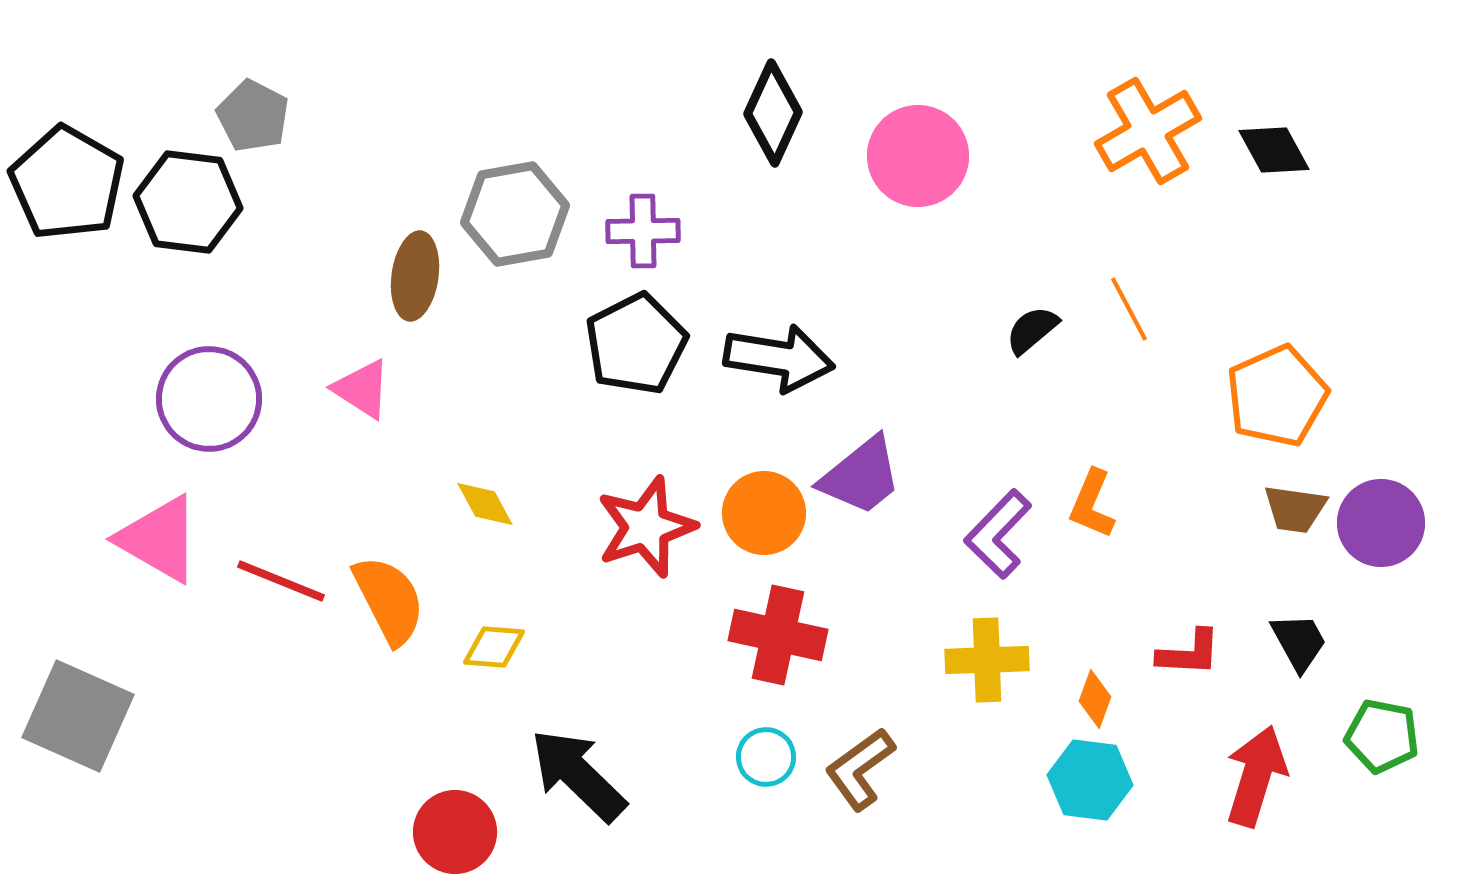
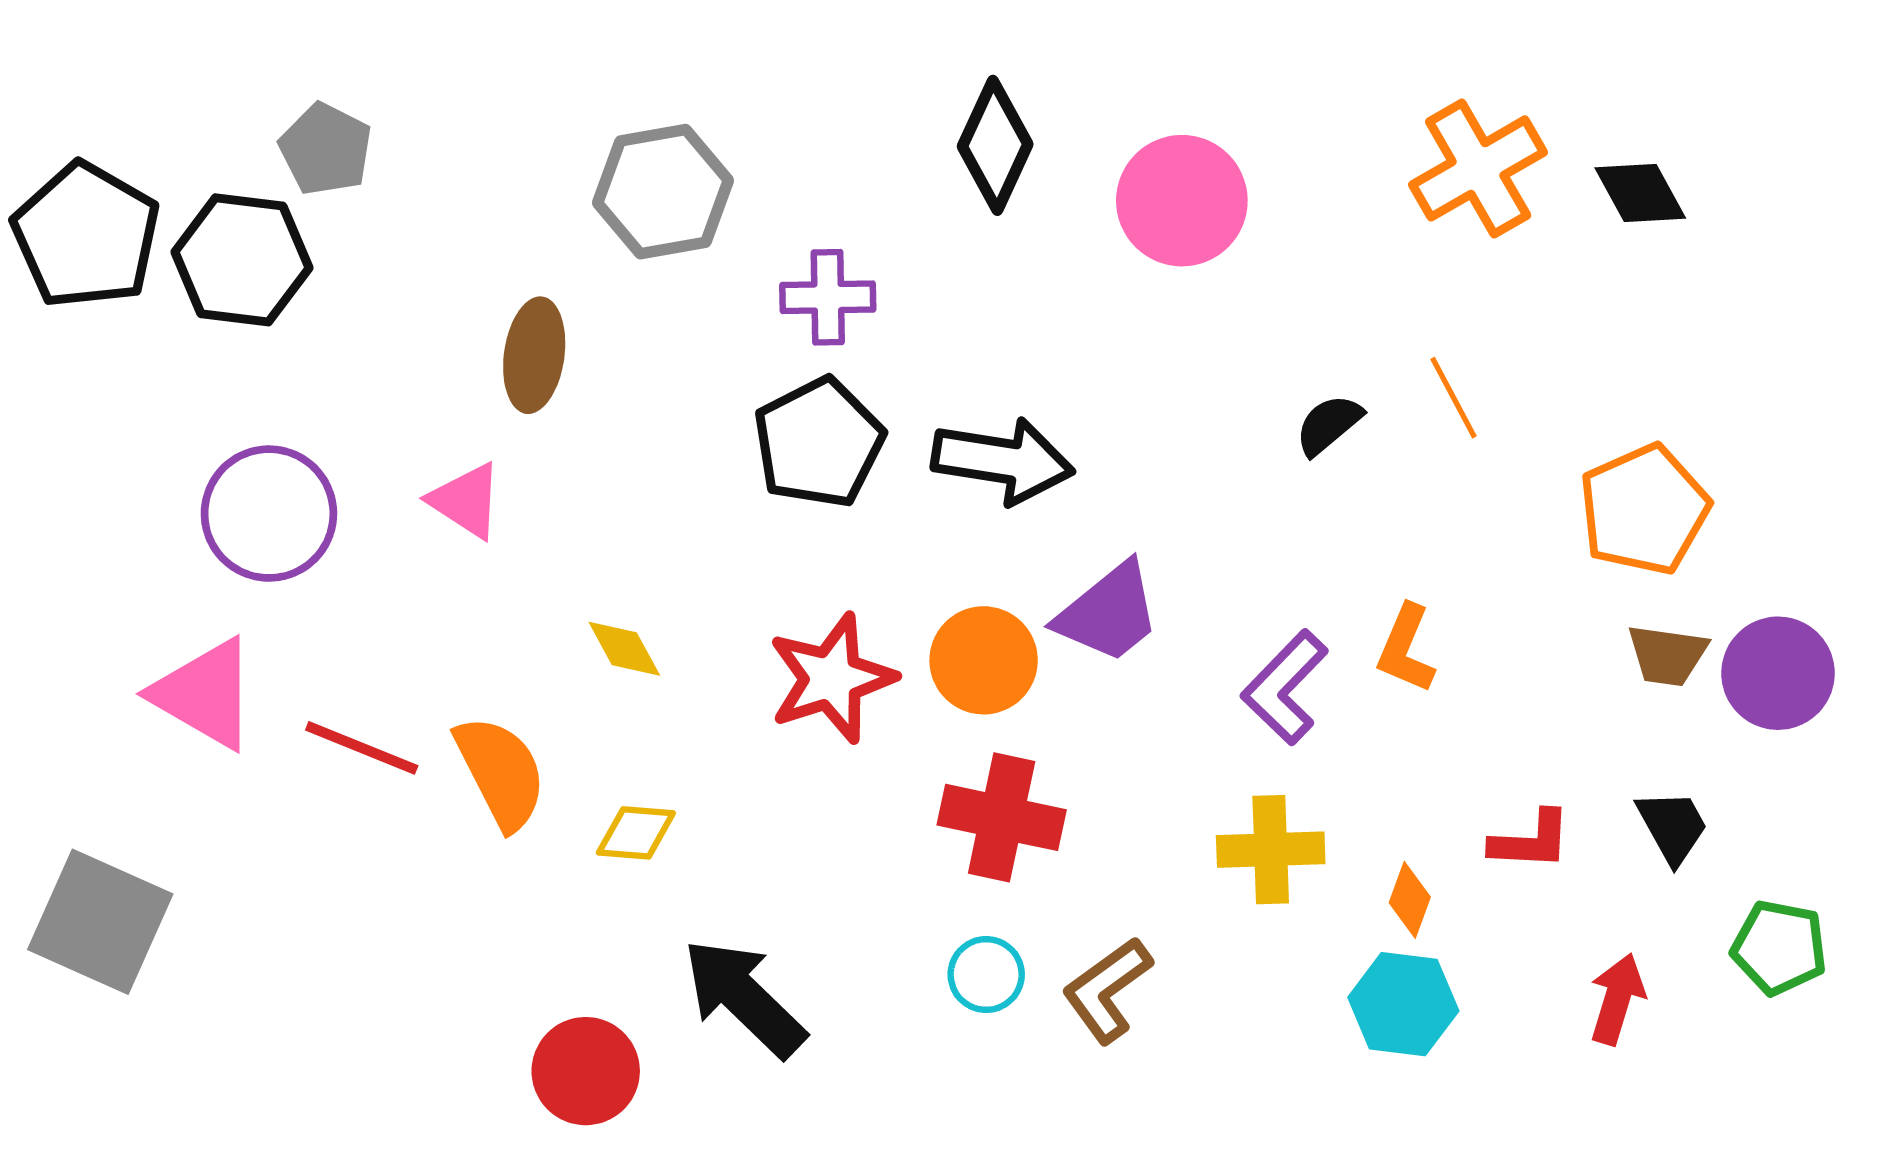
gray hexagon: (515, 214) -> (663, 192), moved
red arrow: (1256, 776) -> (1617, 999), size x0.7

